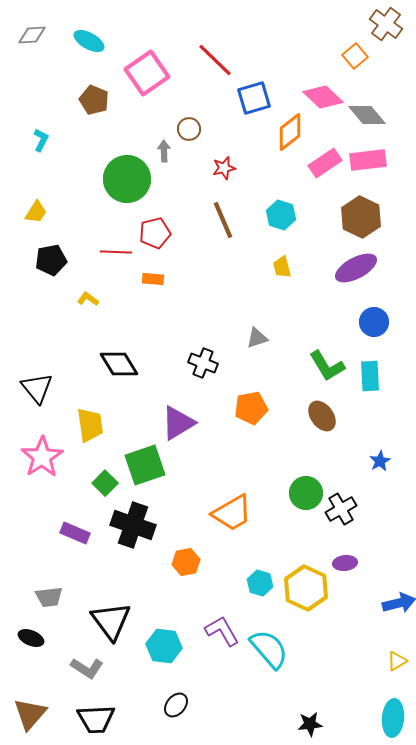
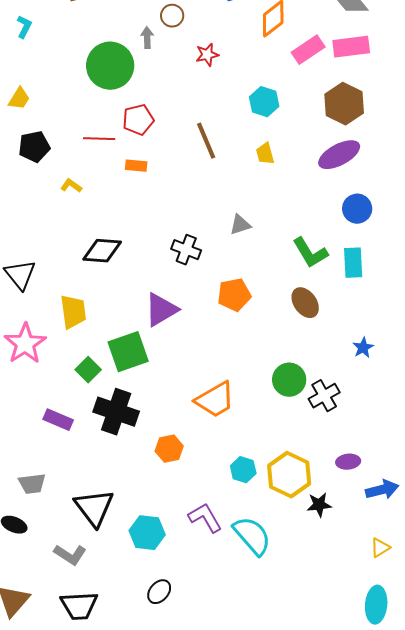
brown line: (223, 220) -> (206, 141), moved
black diamond: (119, 364) -> (102, 251), turned -54
purple ellipse: (345, 563) -> (348, 462), moved
black star: (310, 724) -> (319, 505), moved

